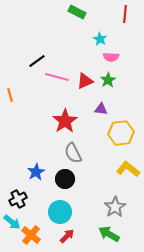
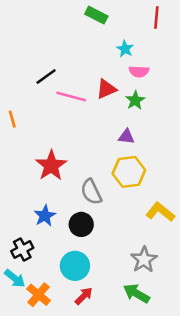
red triangle: (85, 81) -> (106, 89), moved
red star: (65, 121) -> (51, 166), moved
yellow hexagon: (121, 133) -> (129, 172), moved

